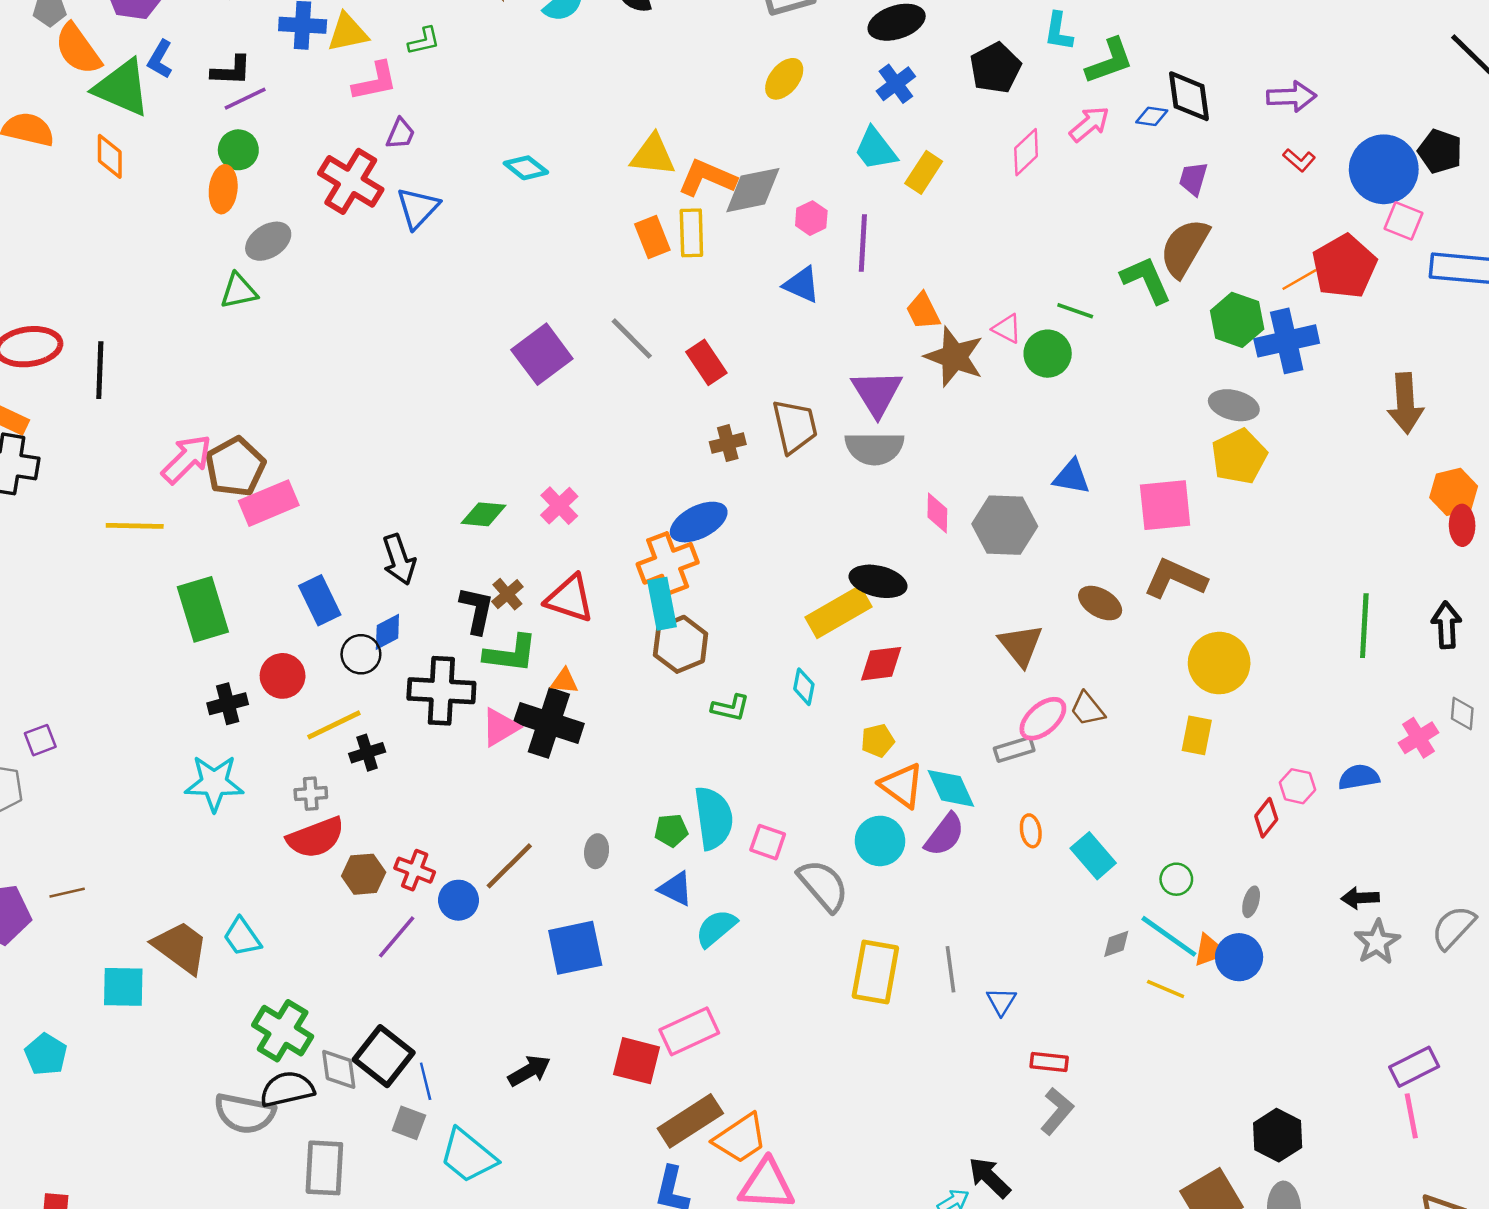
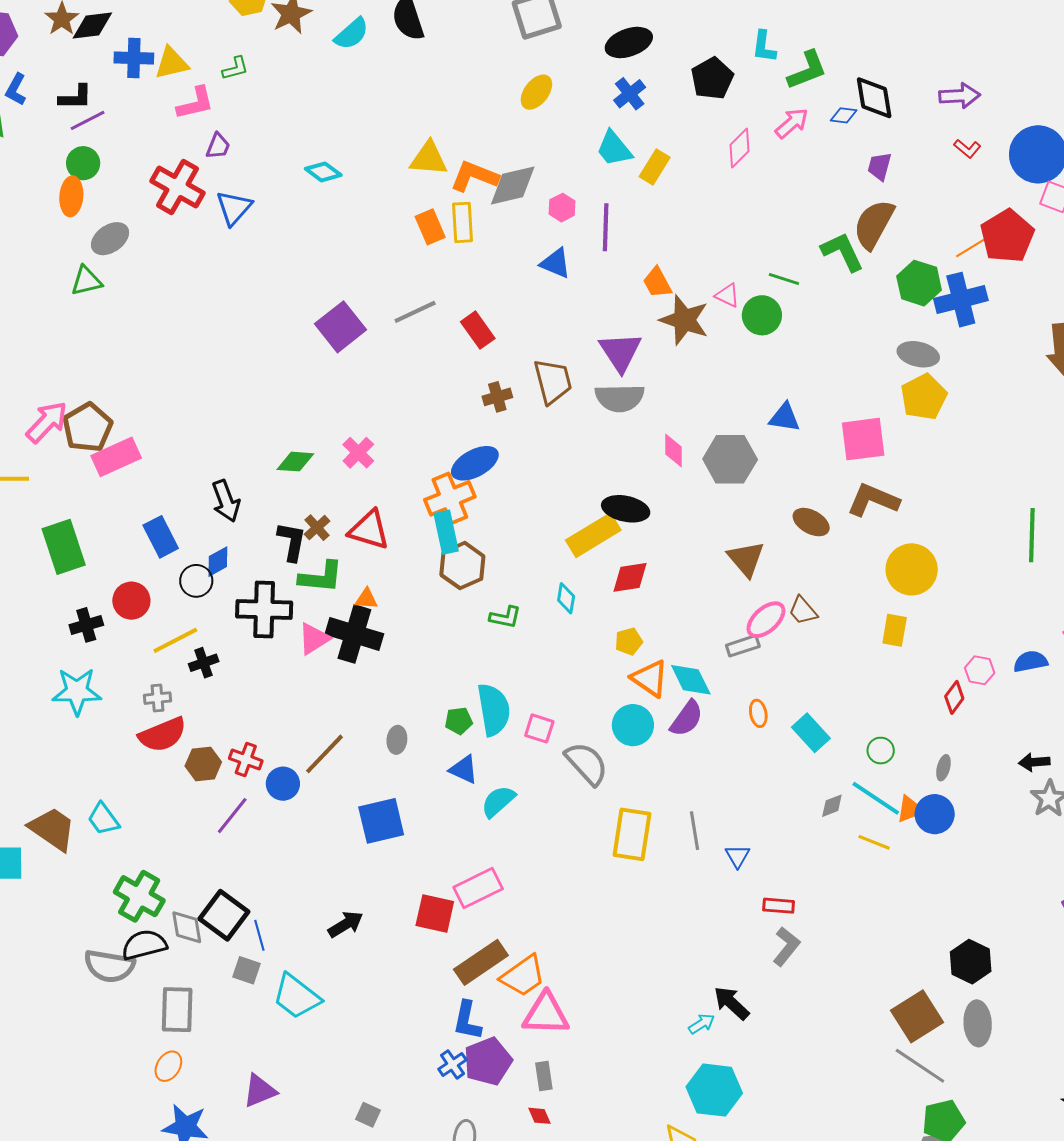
gray line: (632, 339) -> (415, 312), turned -69

